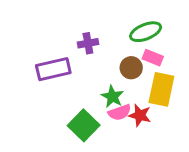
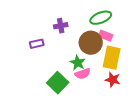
brown circle: (131, 68) -> (91, 43), size x1.5
purple rectangle: (53, 69) -> (37, 44), size x0.6
red star: (140, 115) -> (113, 80), moved

